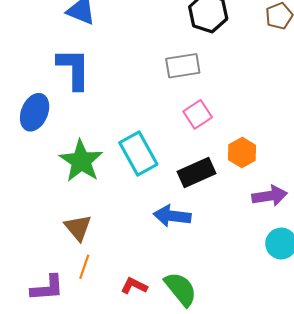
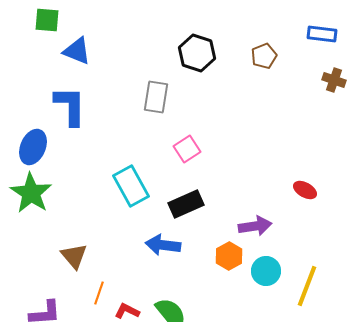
gray rectangle: (183, 66) -> (156, 97), moved, turned -72
orange hexagon: (242, 152) -> (229, 256), moved
green star: (81, 161) -> (31, 193), moved
orange line: (84, 267) -> (99, 293), moved

